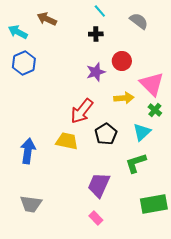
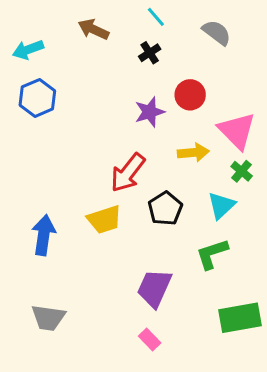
brown arrow: (47, 19) -> (94, 29), moved
cyan arrow: (18, 32) -> (28, 50), turned -48
black cross: (96, 34) -> (150, 53), turned -32
yellow trapezoid: (67, 141) -> (104, 220), turned 150

